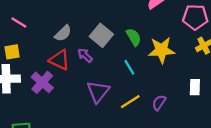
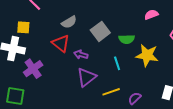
green semicircle: (134, 37) -> (127, 39), turned 105
purple arrow: (85, 55) -> (81, 55), moved, turned -40
purple cross: (42, 82) -> (33, 69), moved

